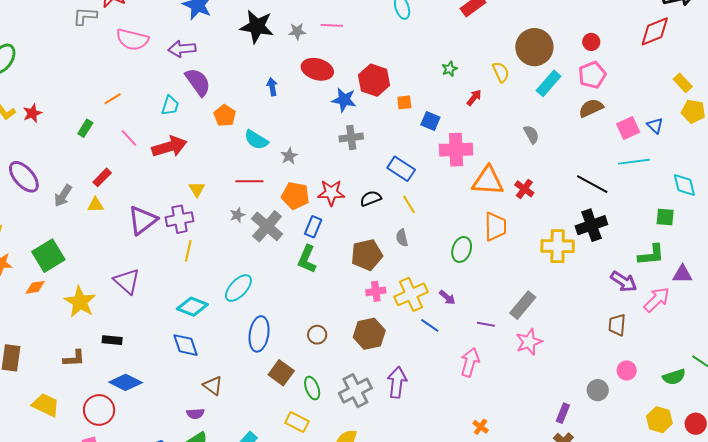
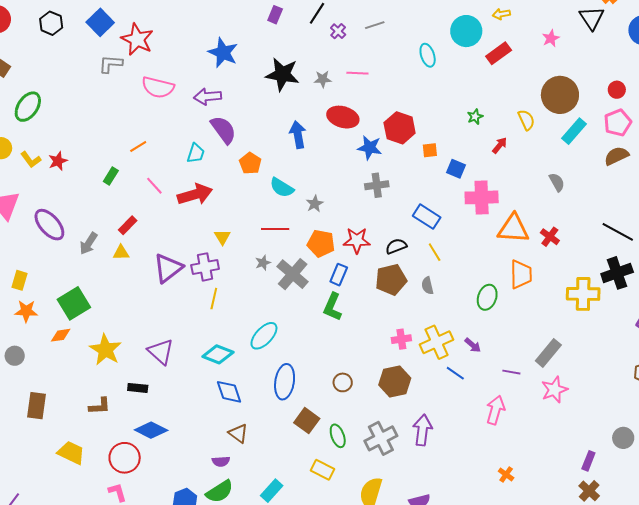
blue arrow: (272, 87) -> (298, 135), size x1.5
brown pentagon: (367, 255) -> (391, 280), moved
purple triangle: (127, 281) -> (161, 352), moved
blue diamond: (186, 345) -> (229, 392), moved

